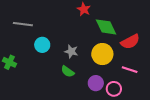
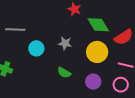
gray star: (71, 51) -> (65, 43), moved
pink circle: (114, 89) -> (121, 85), moved

